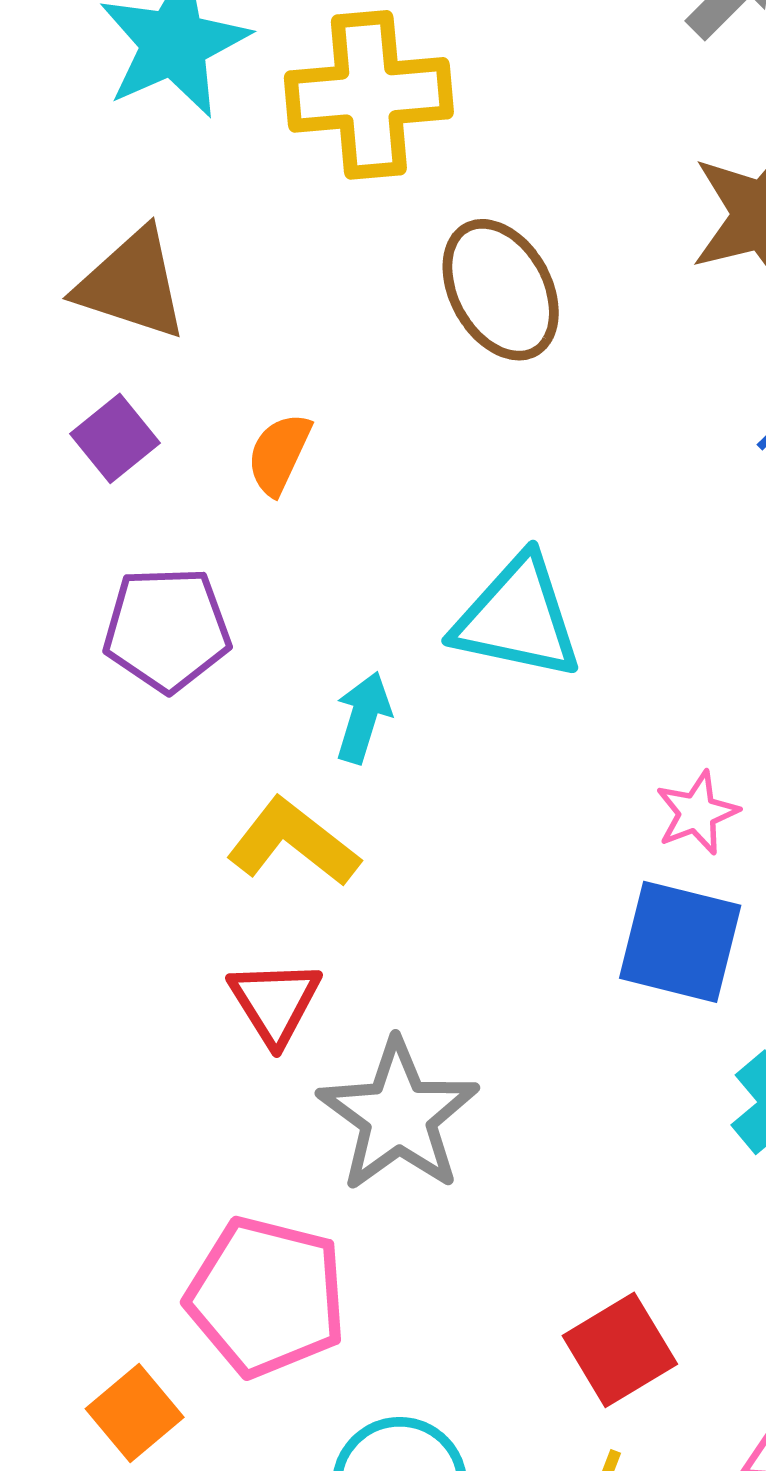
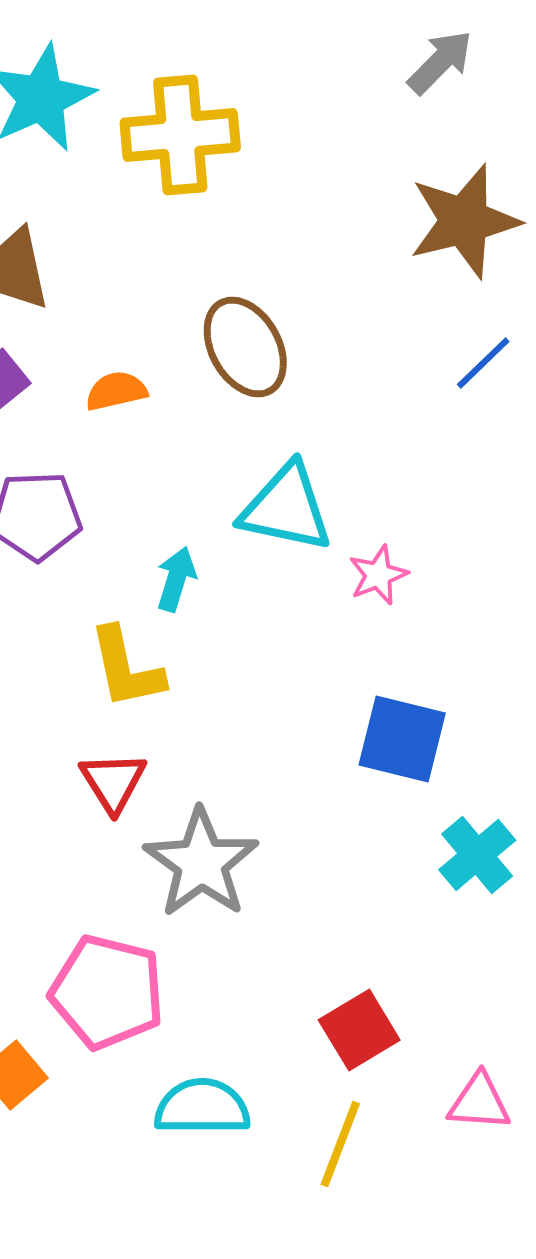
brown ellipse: (501, 290) -> (245, 347), moved
orange semicircle: (279, 454) -> (116, 391), turned 52
pink star: (697, 813) -> (378, 575), moved
yellow L-shape: (293, 842) -> (126, 668), turned -140

